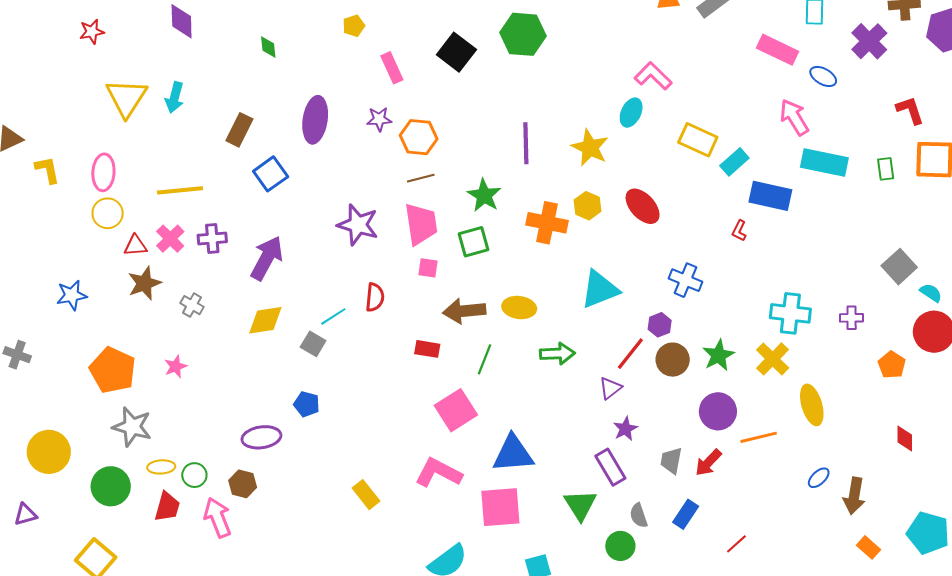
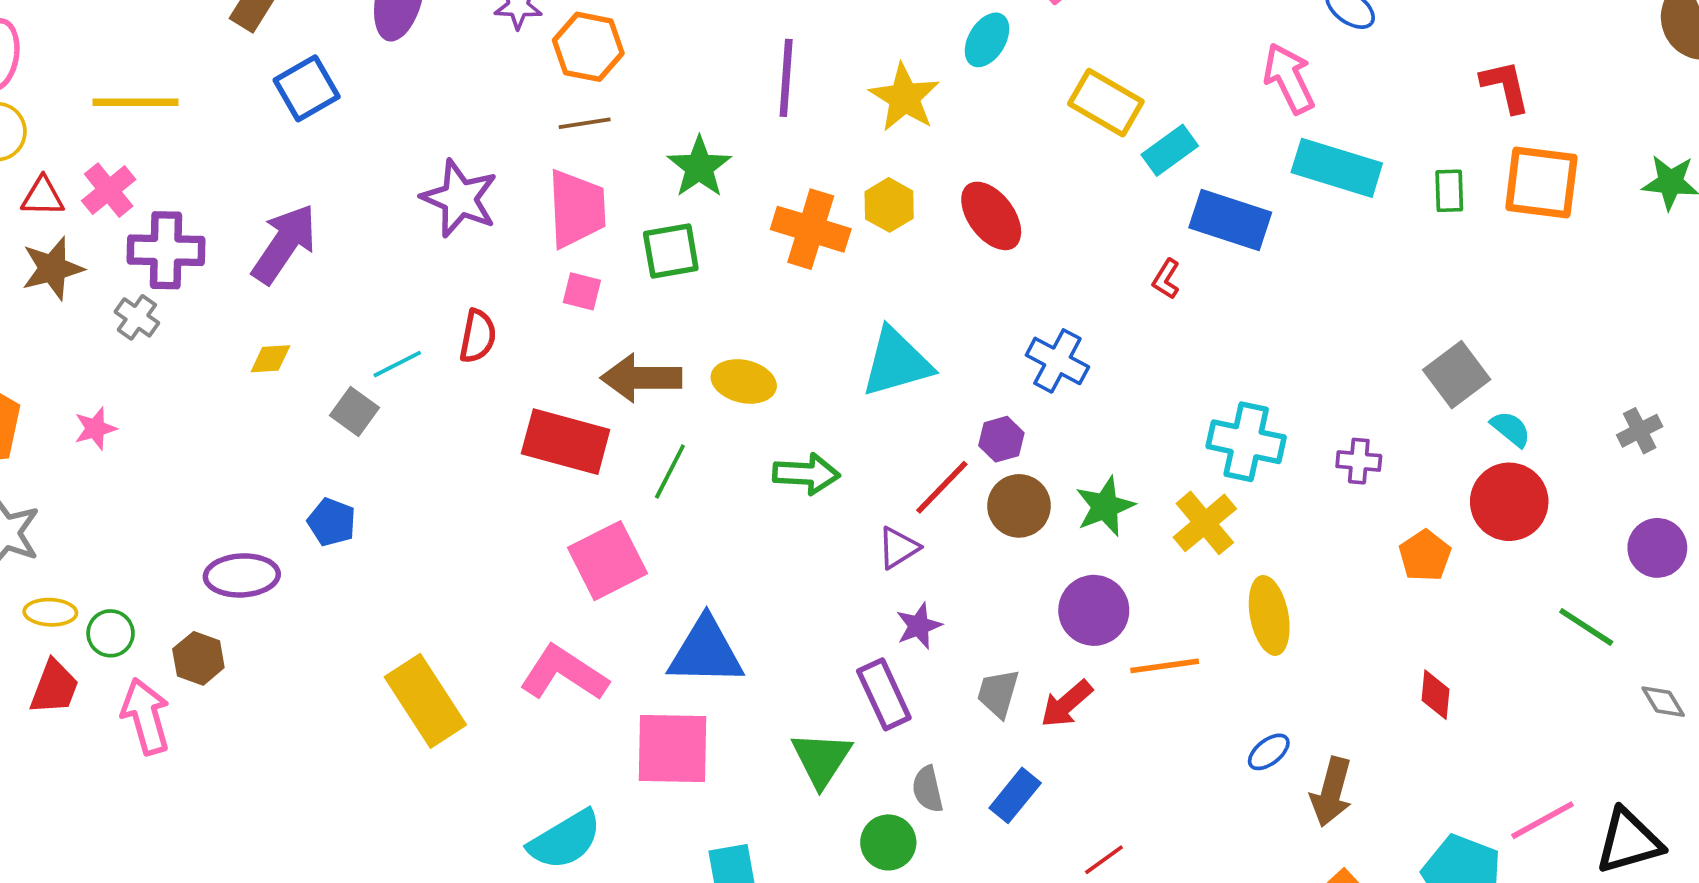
purple cross: (212, 239) -> (166, 250), moved, size x1.4
yellow diamond: (265, 320) -> (270, 359), size x0.6
red rectangle: (427, 349) -> (566, 442), size x1.8
yellow rectangle: (366, 495) -> (425, 701), size x1.6

